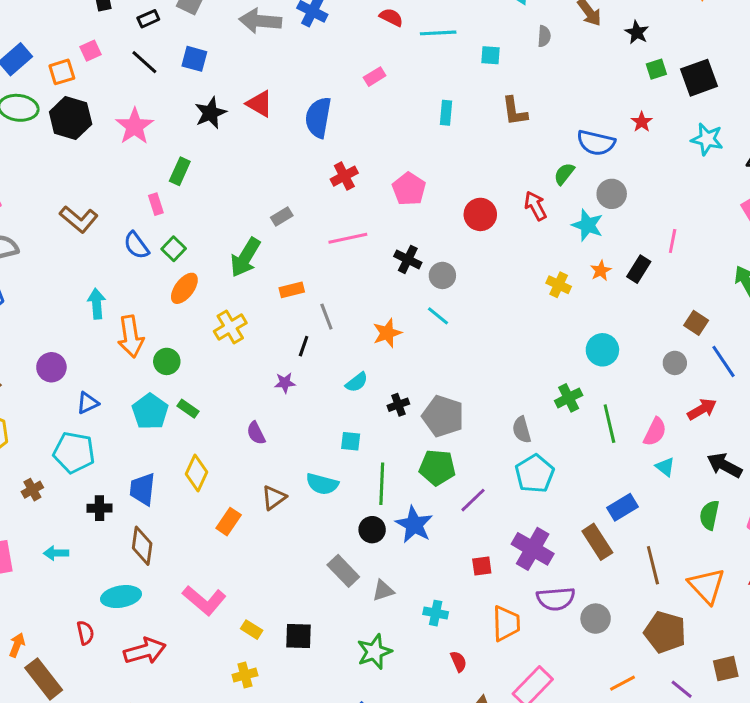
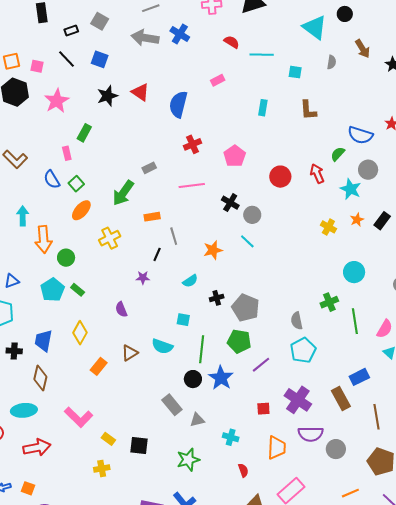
pink square: (91, 51) -> (37, 66), moved, turned 32

